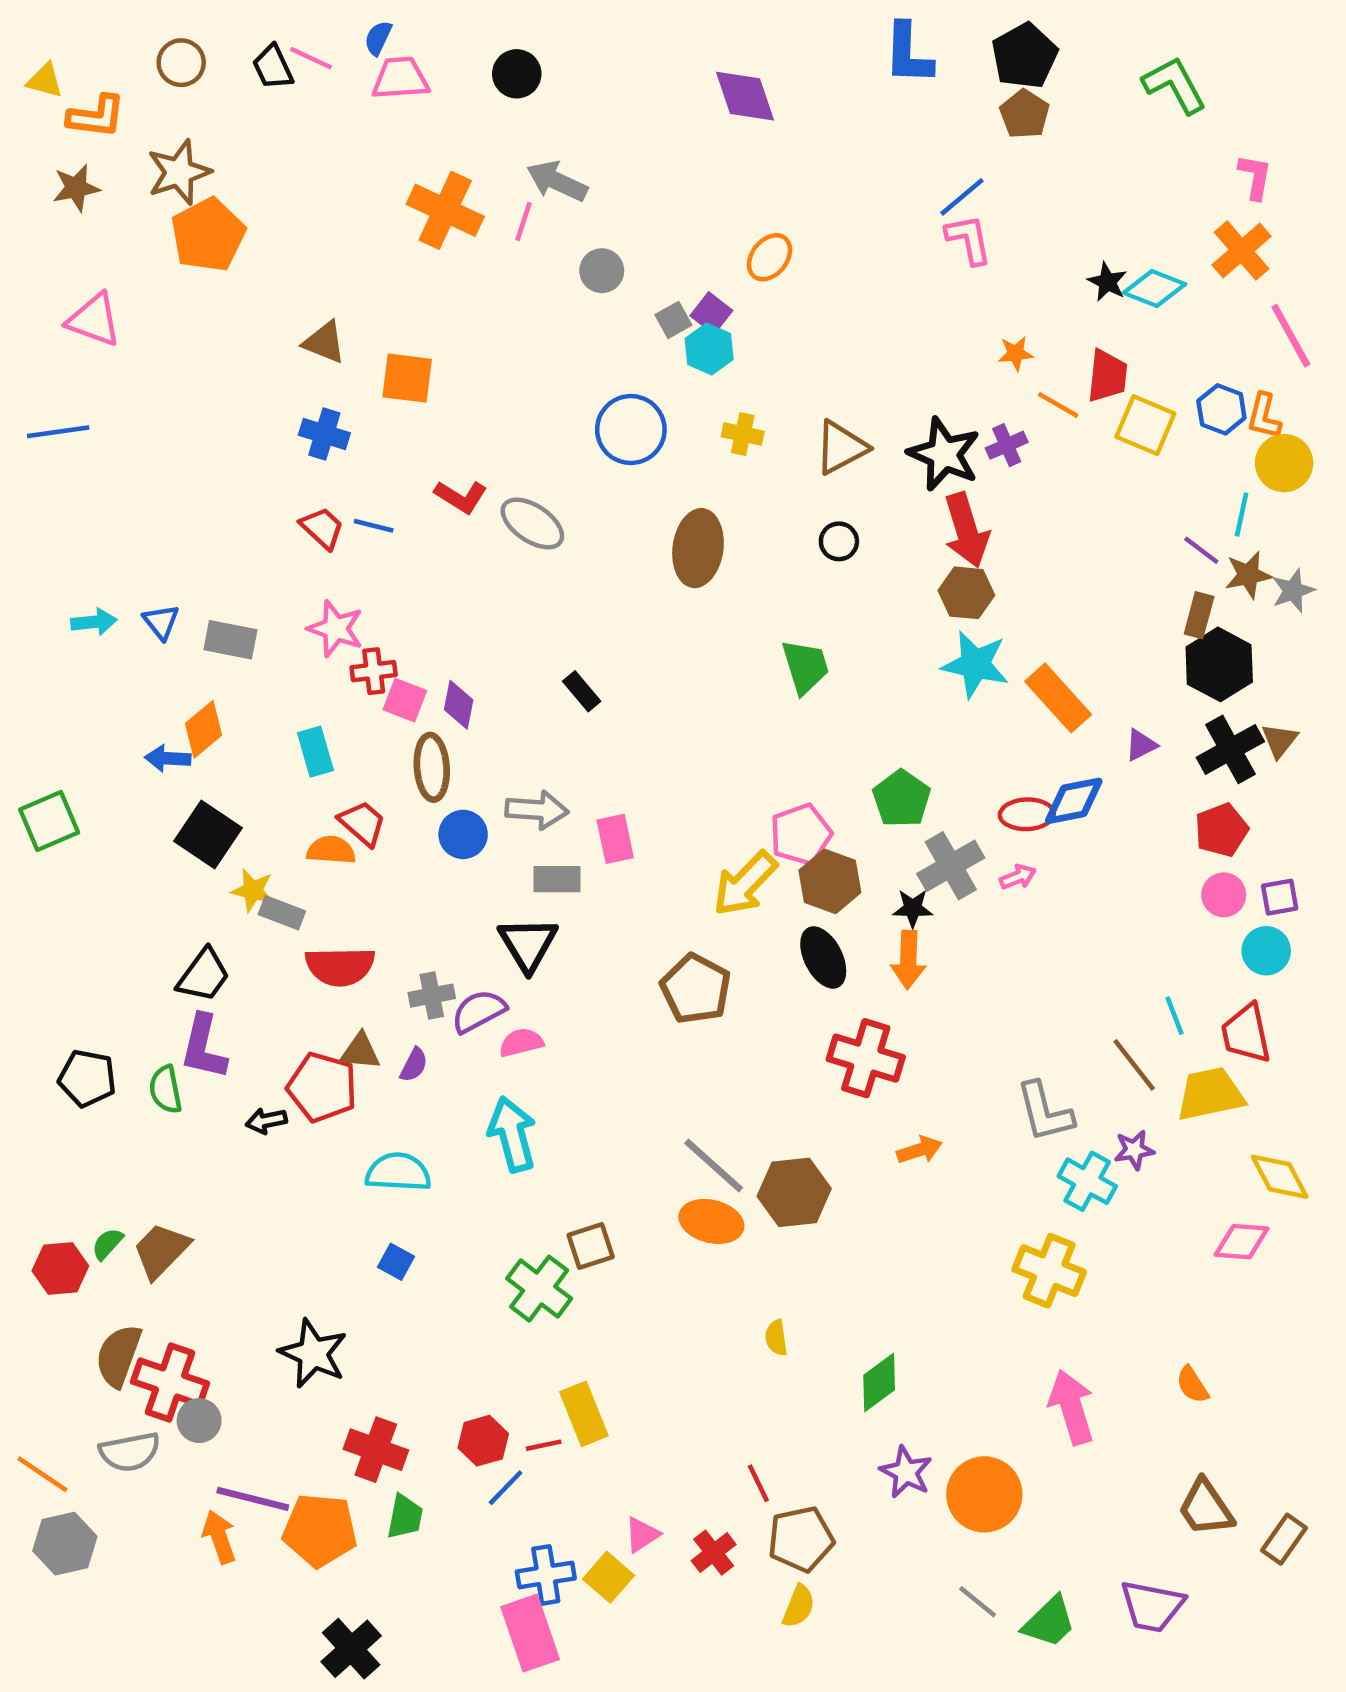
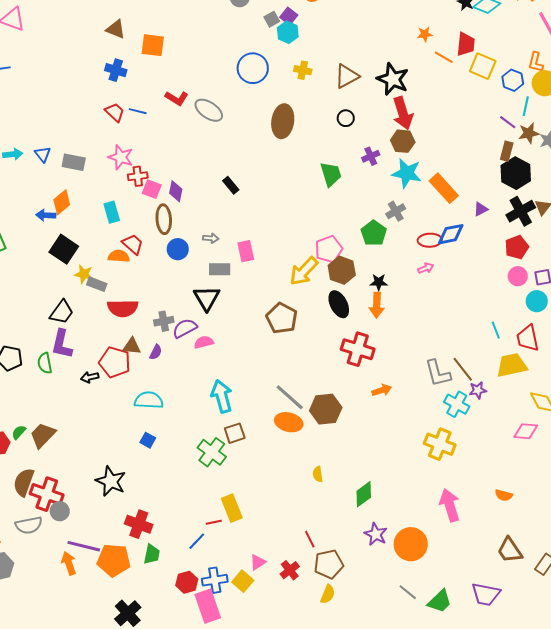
blue hexagon: (1221, 409) -> (513, 80), moved
purple cross: (1007, 445) -> (371, 156), moved
gray arrow: (537, 810) -> (211, 238), size x0.6
gray cross: (951, 866) -> (396, 211), moved, size x0.7
brown line: (1134, 1065) -> (463, 369), moved
cyan arrow: (512, 1134) -> (222, 396), moved
orange semicircle: (1192, 1385) -> (504, 495), turned -42
red hexagon: (483, 1441) -> (187, 582), moved

